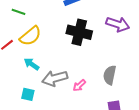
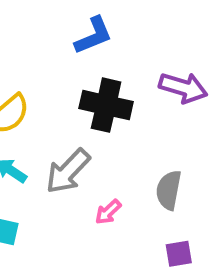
gray arrow: (55, 78) -> (68, 171), moved, turned -30

